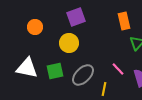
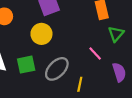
pink line: (118, 69) -> (95, 54), moved

